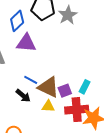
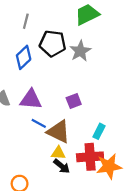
purple triangle: (26, 43) -> (31, 99), moved
purple square: (65, 91) -> (74, 101), moved
black arrow: (23, 96) -> (62, 166), moved

